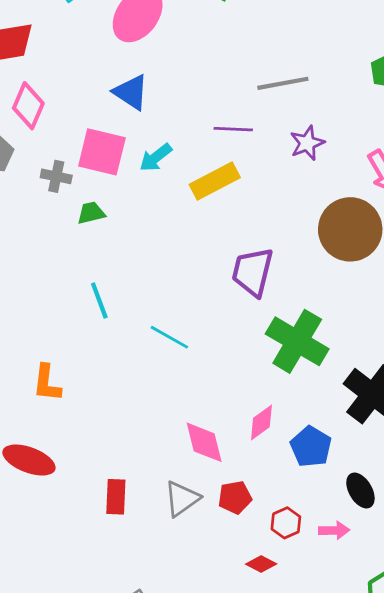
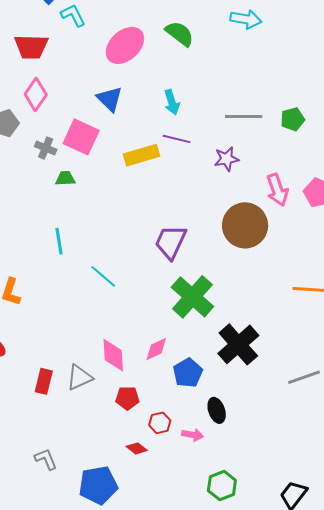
gray line: (283, 83) -> (244, 117), moved
cyan arrow: (156, 158) -> (172, 102), moved, turned -80
yellow rectangle: (215, 181) -> (141, 155), moved
gray triangle: (182, 499) -> (79, 377), moved

